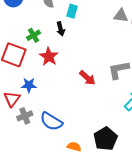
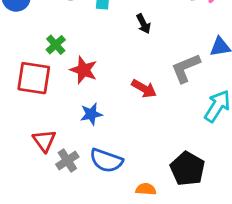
black arrow: (61, 29) -> (143, 24), moved
blue star: (29, 85) -> (91, 114), moved

